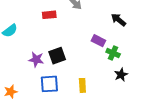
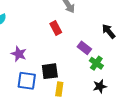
red rectangle: (49, 15) -> (56, 28), moved, turned 56
black square: (57, 56) -> (50, 71), moved

